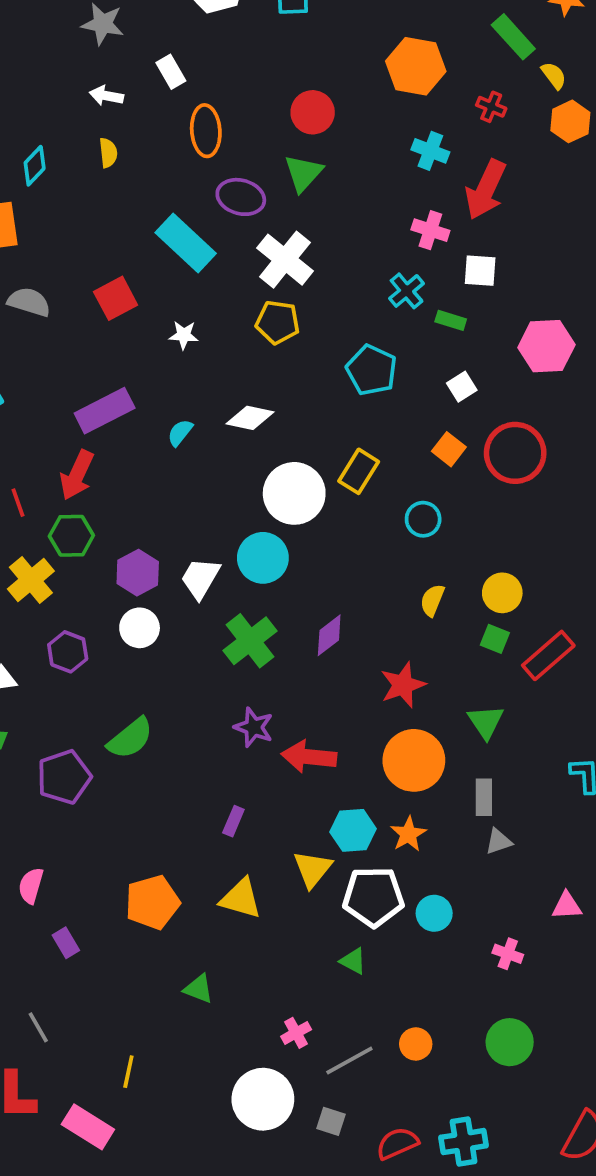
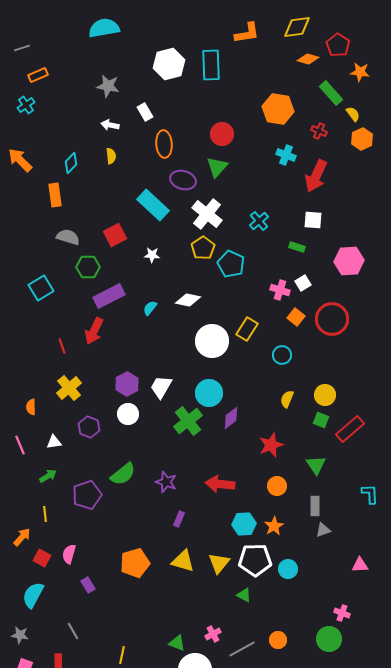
pink cross: (430, 230) -> (280, 290), moved
cyan cross: (407, 291) -> (259, 221), moved
yellow pentagon: (278, 322) -> (203, 248), turned 30
cyan pentagon: (372, 370) -> (231, 264), moved
green hexagon: (71, 536) -> (88, 267), moved
cyan circle: (263, 558) -> (209, 393), moved
purple star: (254, 727) -> (166, 482), moved
orange circle: (414, 760) -> (277, 486), size x0.6
yellow triangle: (313, 869) -> (219, 563), moved
pink cross: (508, 954) -> (342, 613), moved
green triangle: (198, 989) -> (177, 643), moved

